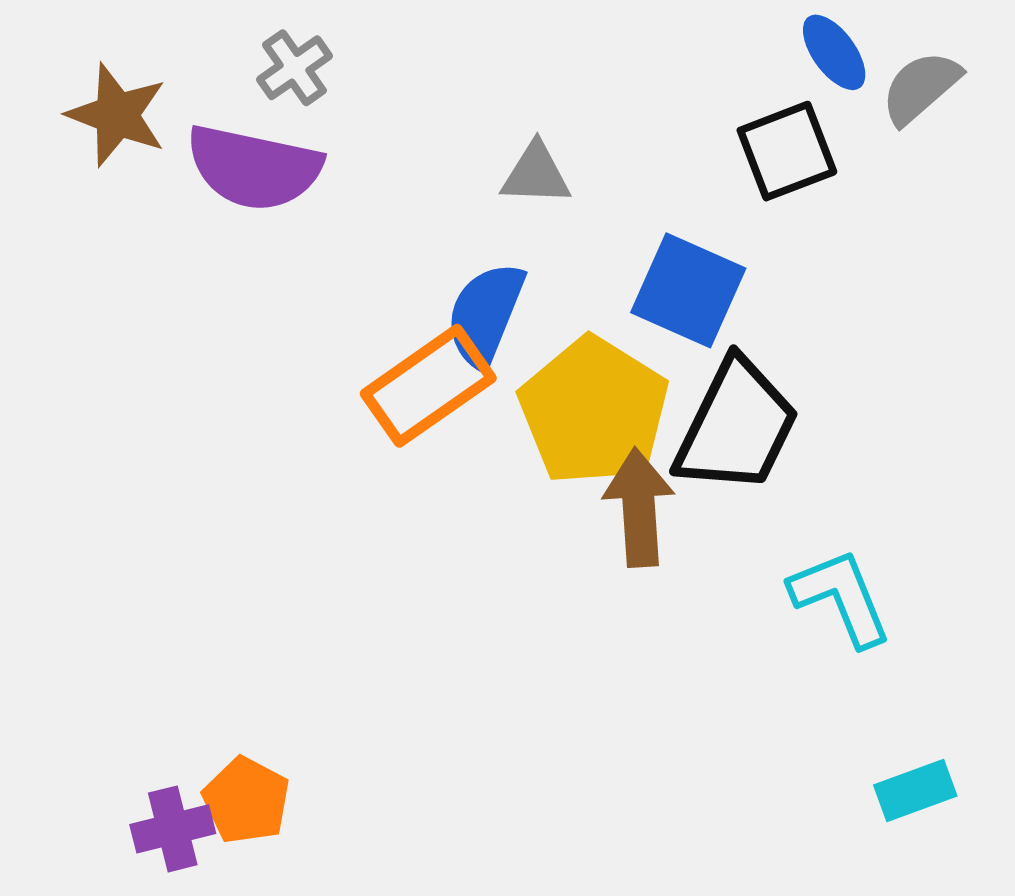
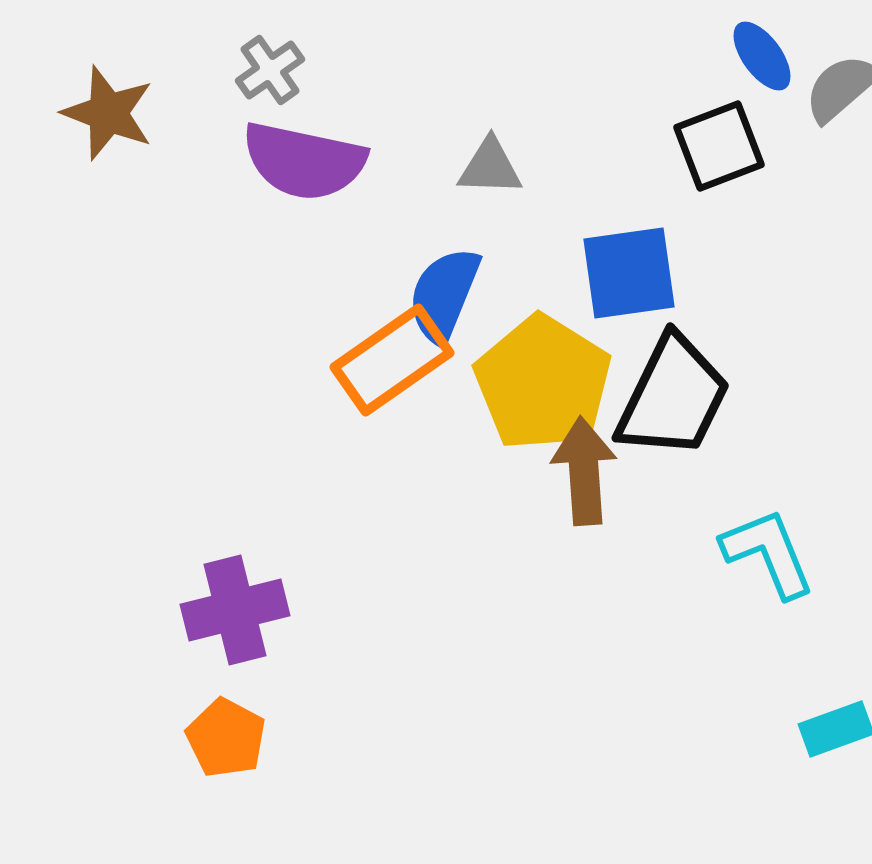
purple semicircle: (254, 168) -> (304, 161), moved
blue square: (688, 290) -> (629, 273), turned -32
purple cross: (173, 829) -> (235, 610), moved, size x1.4

